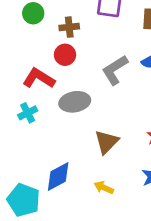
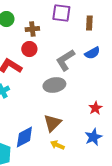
gray ellipse: (75, 102) -> (54, 85), moved
brown triangle: (107, 142) -> (52, 123), moved

